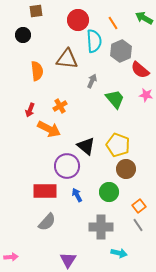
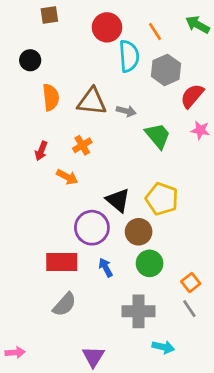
black circle: (23, 35) -> (30, 60), moved
brown triangle: (67, 59) -> (92, 101), moved
red semicircle: (140, 70) -> (192, 96), turned 90
gray arrow: (92, 81) -> (126, 111), turned 80
orange arrow: (49, 129) -> (67, 177), size x0.7
brown circle: (126, 169) -> (139, 232), moved

